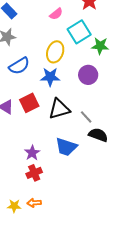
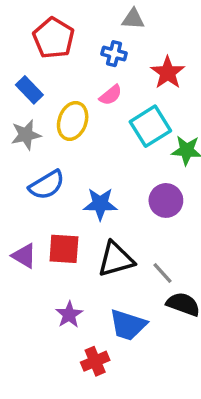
yellow ellipse: (55, 52) -> (73, 121), moved
red square: (29, 103) -> (64, 249), turned 30
purple star: (32, 153) -> (69, 315), moved
red cross: (34, 173) -> (95, 361), moved

